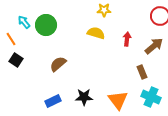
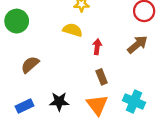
red arrow: (127, 39) -> (97, 47), moved
brown rectangle: (142, 72) -> (102, 77), moved

